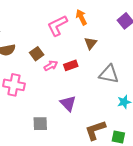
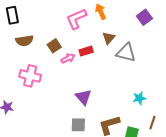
red rectangle: (71, 65) -> (86, 51), moved
gray triangle: (109, 74) -> (126, 53), moved
gray square: (40, 124) -> (78, 125), moved

